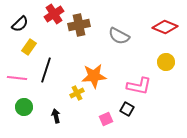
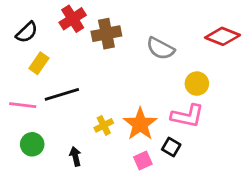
yellow circle: (166, 62) -> (197, 84), moved
black line: (46, 70) -> (62, 94), turned 55
orange star: (94, 76) -> (140, 124), moved, turned -30

